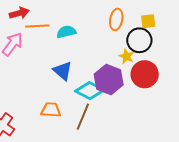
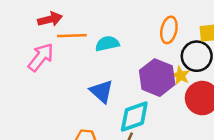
purple hexagon: (109, 79) -> (157, 78), moved
cyan diamond: (90, 91) -> (134, 116), turned -48

